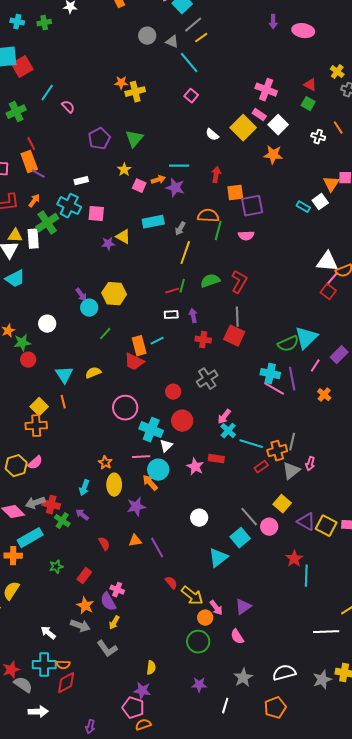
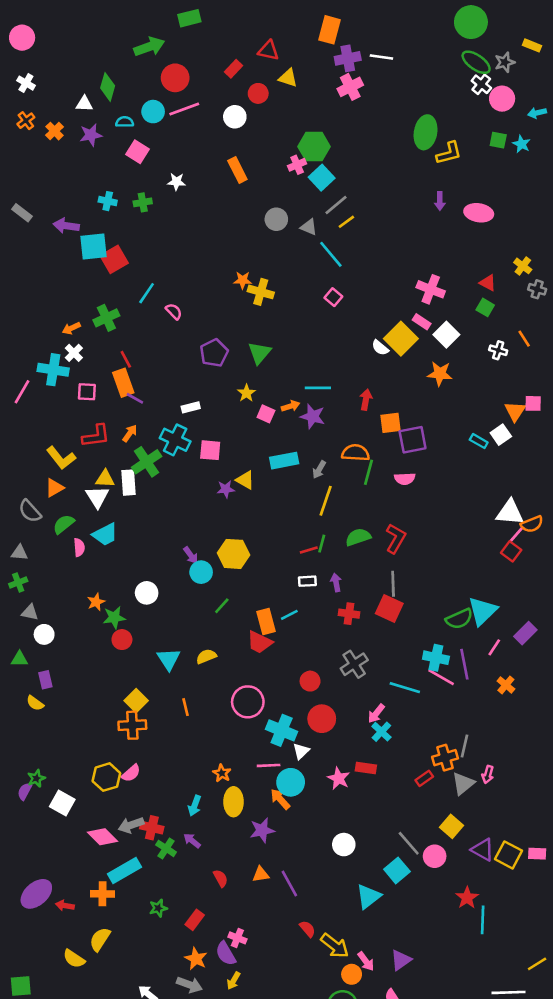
yellow cross: (135, 92) -> (261, 292), turned 30
white semicircle: (212, 135) -> (380, 348), moved
orange line: (63, 402) -> (186, 707), moved
cyan line: (251, 444) -> (405, 688), moved

